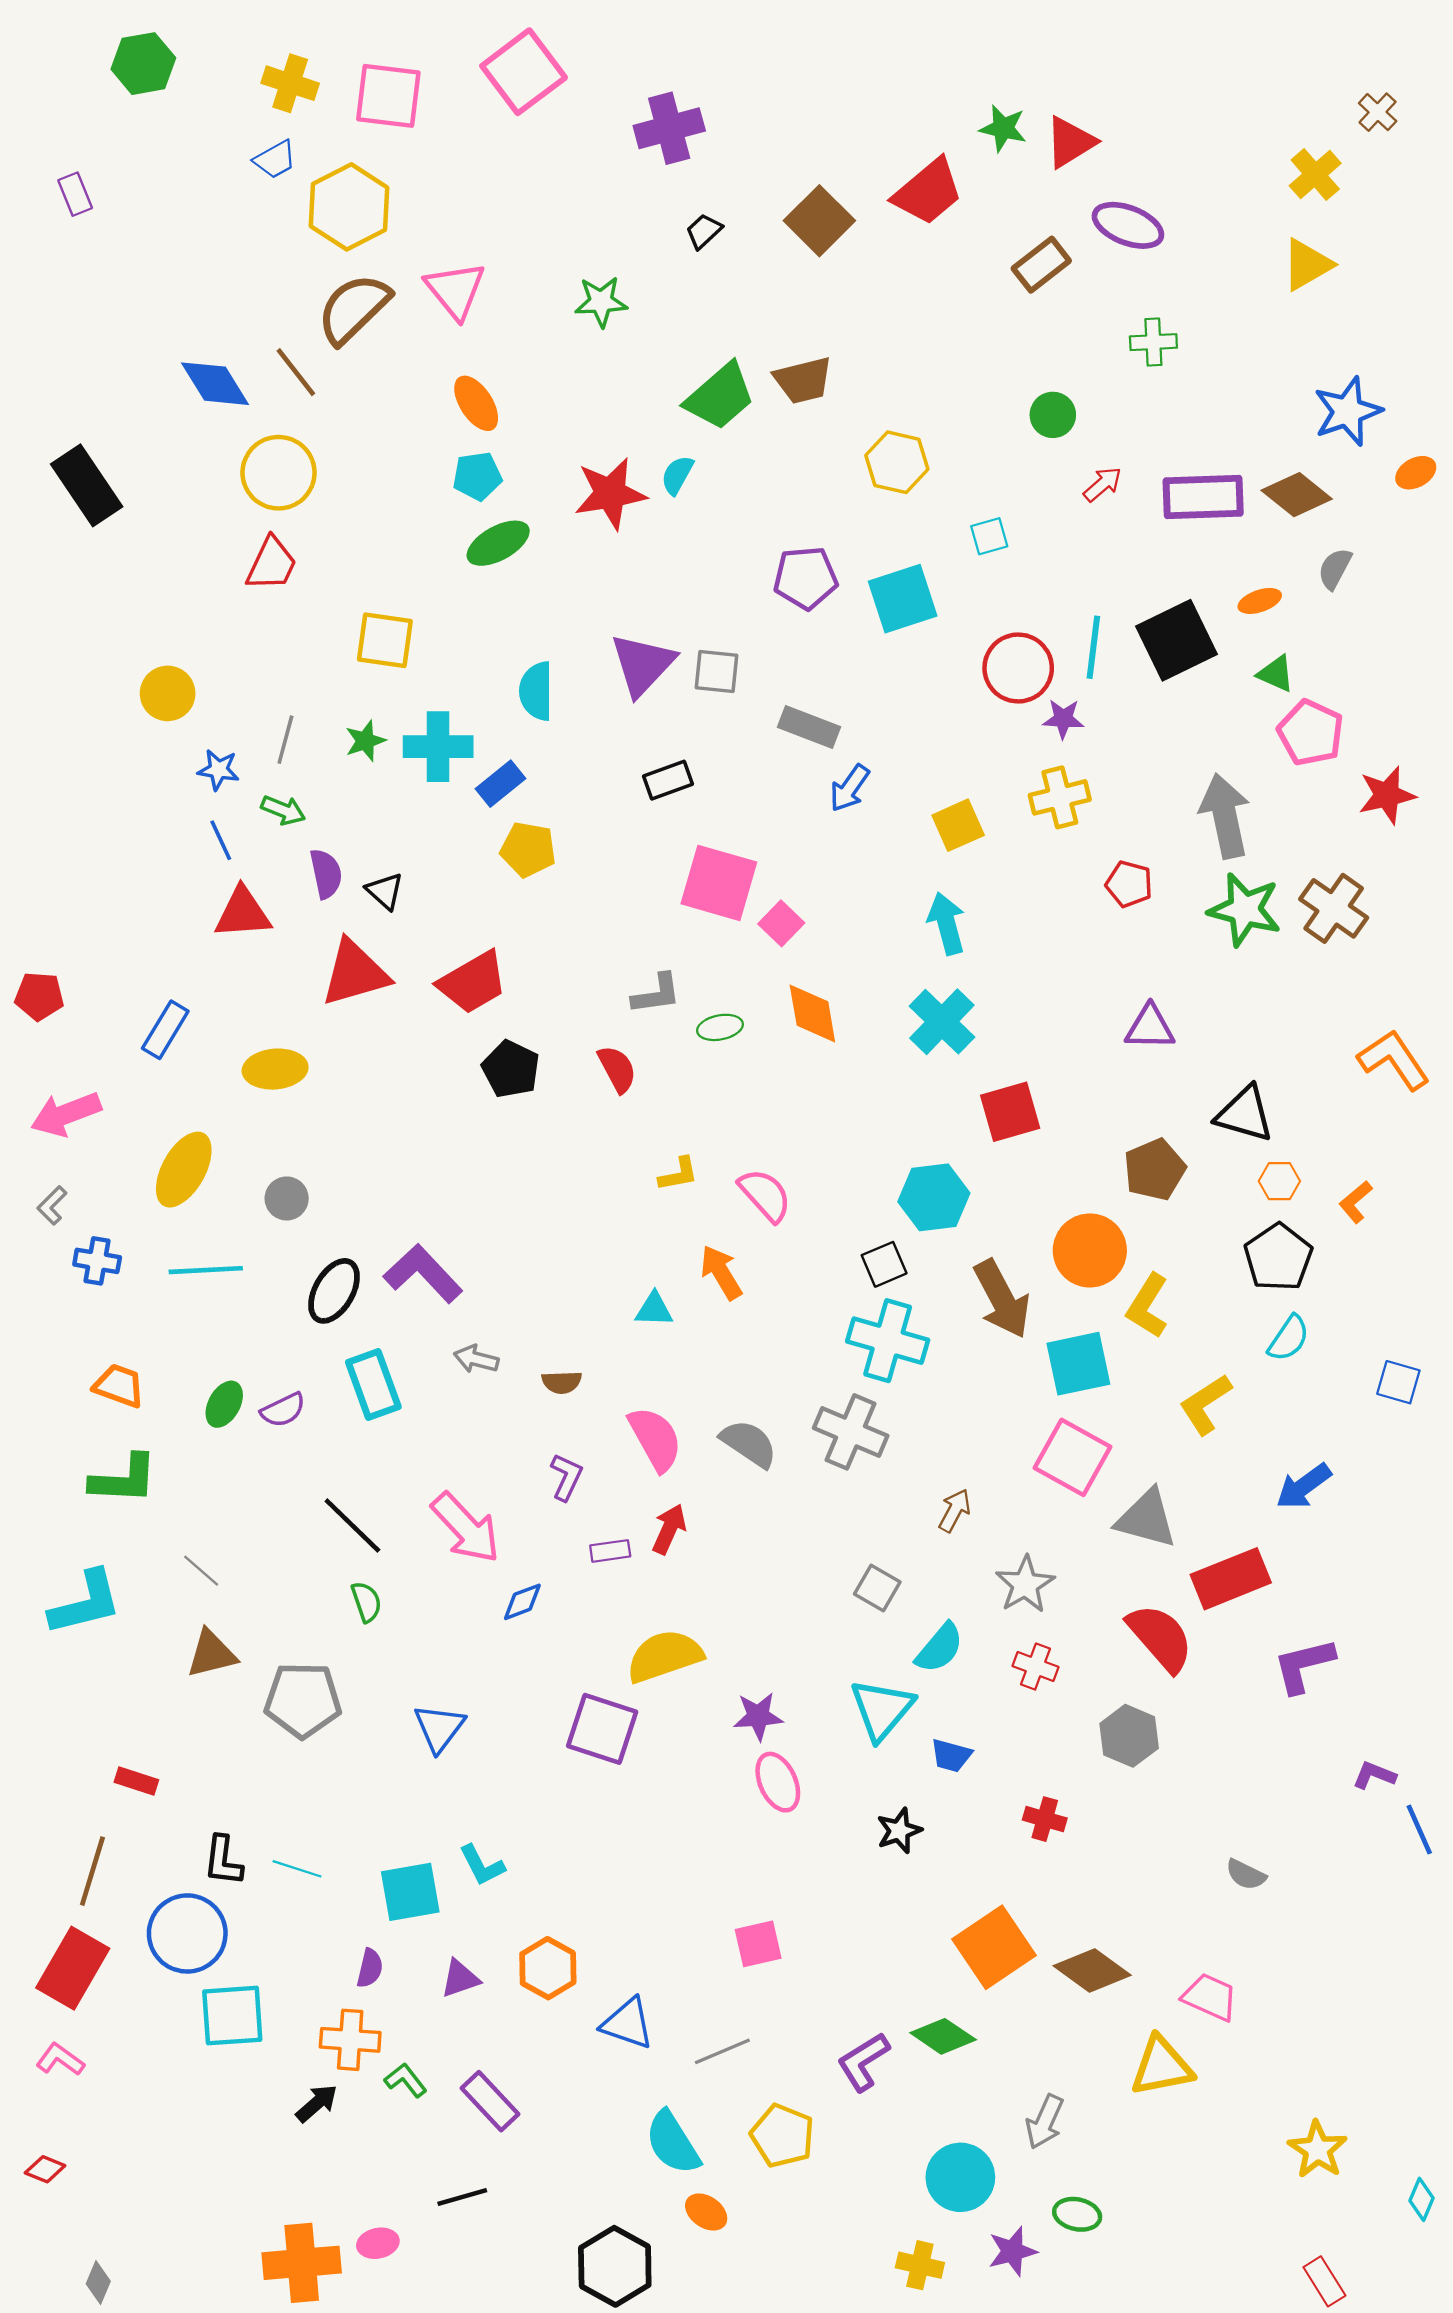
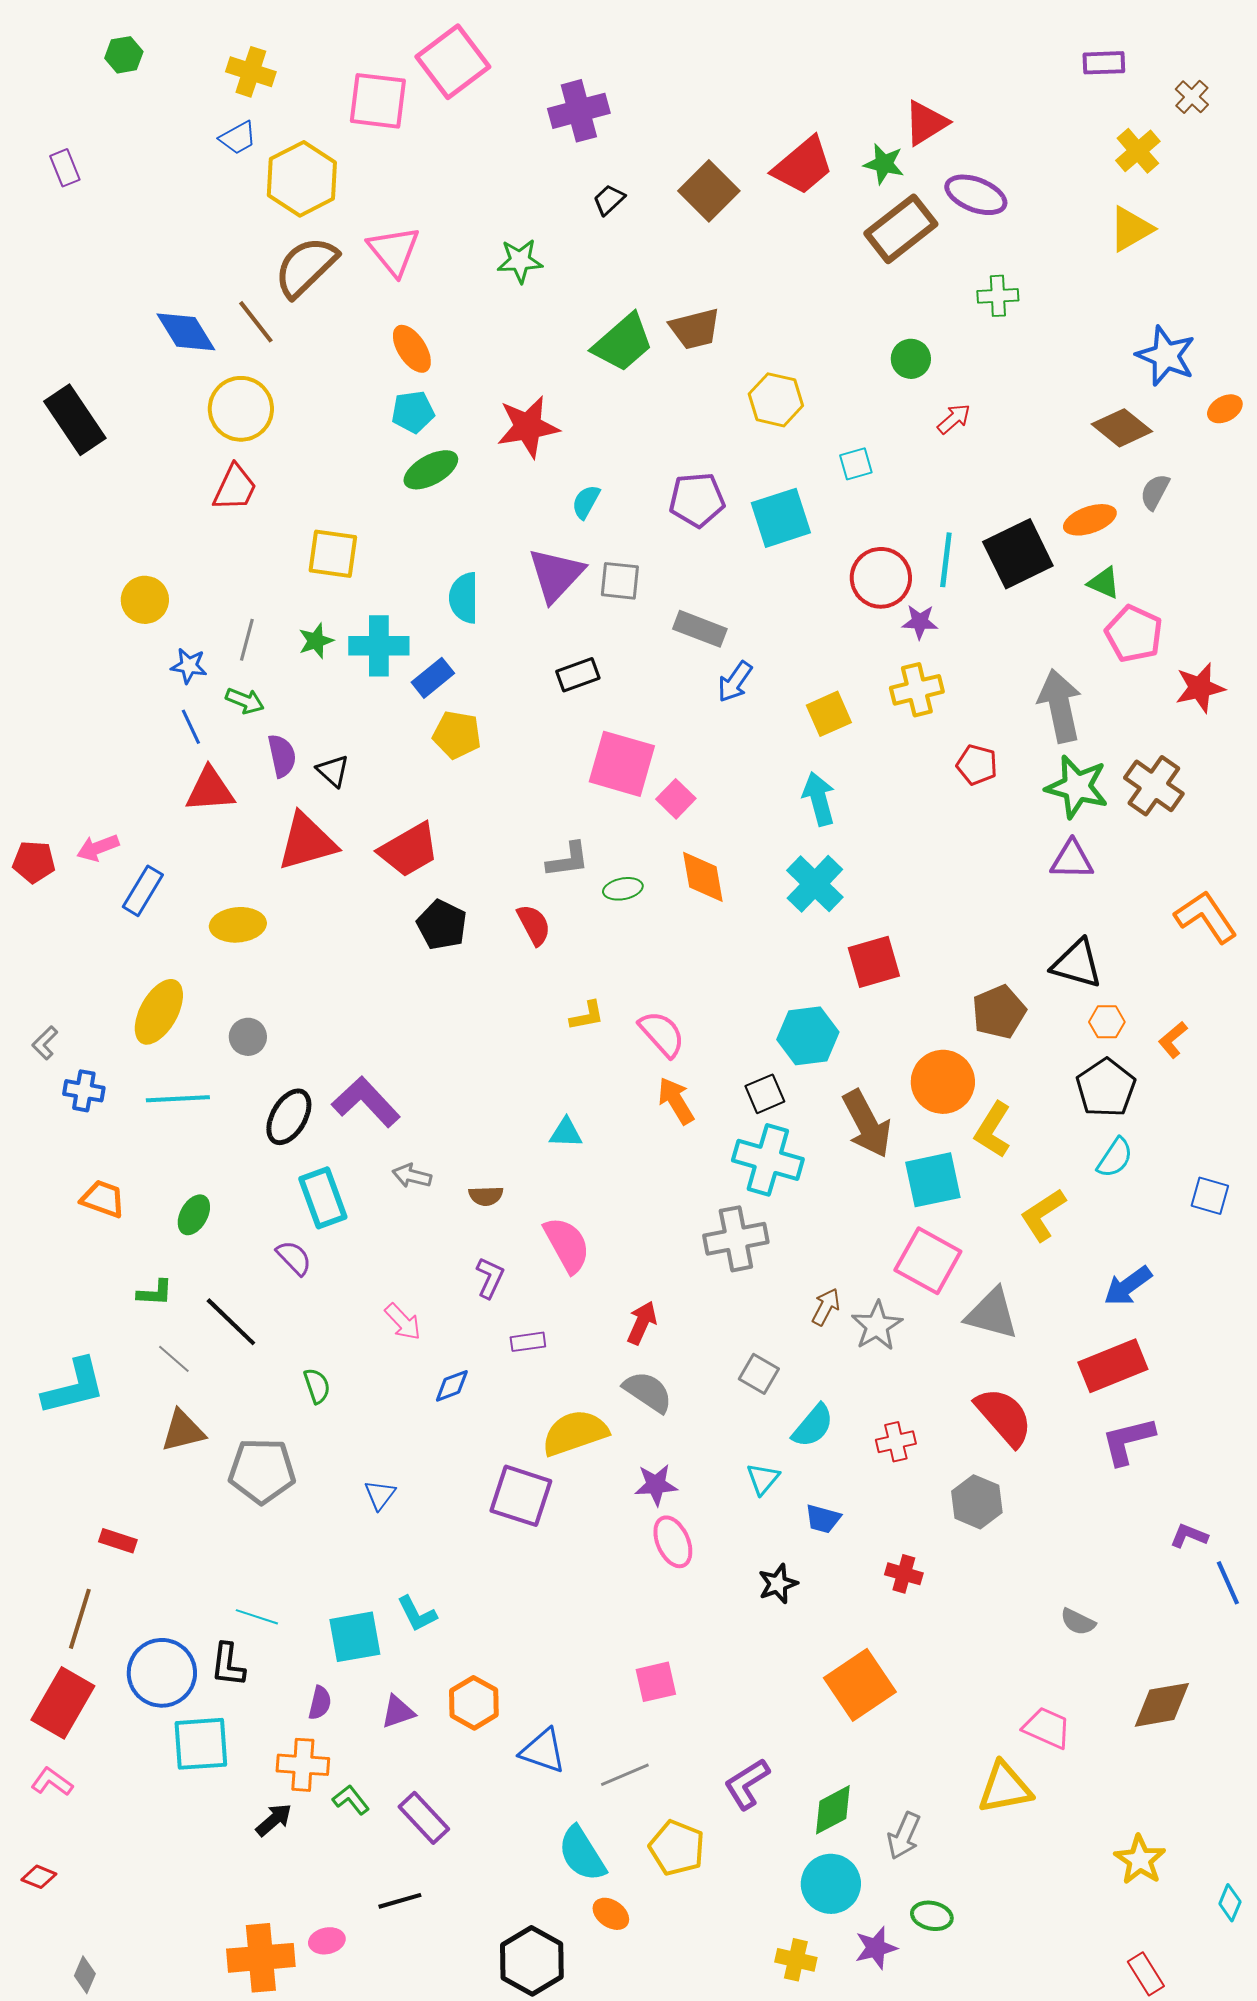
green hexagon: (143, 64) -> (124, 55), size x0.7
pink square: (388, 96) -> (378, 101), moved
green star: (1003, 128) -> (884, 164), moved
brown rectangle: (1041, 265) -> (901, 229), size x1.4
blue star: (1348, 411) -> (1166, 356), turned -30
cyan semicircle: (677, 475) -> (586, 502), moved
purple rectangle: (1203, 497) -> (1104, 63), moved, size x0.6
orange ellipse: (1260, 601) -> (1090, 520), size x1.4
purple triangle: (1150, 1027) -> (1072, 860), moved
pink arrow: (66, 1114) -> (98, 848), moved, size x0.7
orange arrow: (721, 1272) -> (676, 1101), moved
purple semicircle: (283, 1410) -> (294, 1258), moved, turned -108
gray cross: (851, 1432) -> (736, 1239), turned -34
gray semicircle: (749, 1443) -> (648, 1392), moved
green L-shape: (124, 1479) -> (155, 1293), moved, size x0.6
black line: (352, 1526) -> (231, 1322), moved
pink arrow: (466, 1528) -> (403, 1322), size x0.6
red arrow: (669, 1529) -> (642, 1323), moved
red rectangle: (1231, 1579) -> (1113, 1366), moved
gray star: (1025, 1584) -> (877, 1326), moved
red cross: (1036, 1667) -> (896, 1442), turned -33
cyan triangle: (882, 1709) -> (763, 1479), size x0.6
blue triangle: (439, 1728) -> (380, 1495), size x0.7
black L-shape: (223, 1861) -> (228, 1665), moved
brown diamond: (1092, 1970) -> (1162, 1705), moved, turned -46
green diamond: (943, 2036) -> (833, 1810), moved, turned -62

